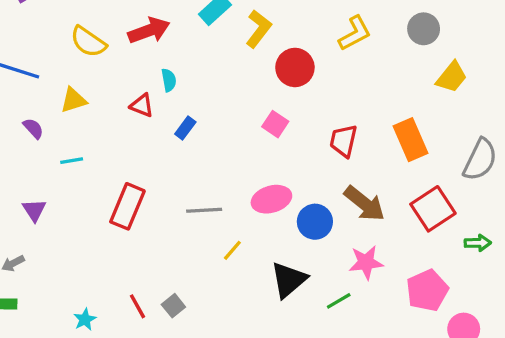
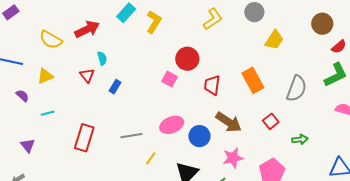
red circle: (295, 67) -> (187, 59), moved
red triangle: (142, 105) -> (87, 75), turned 35
red square: (433, 209) -> (271, 121), size x0.6

